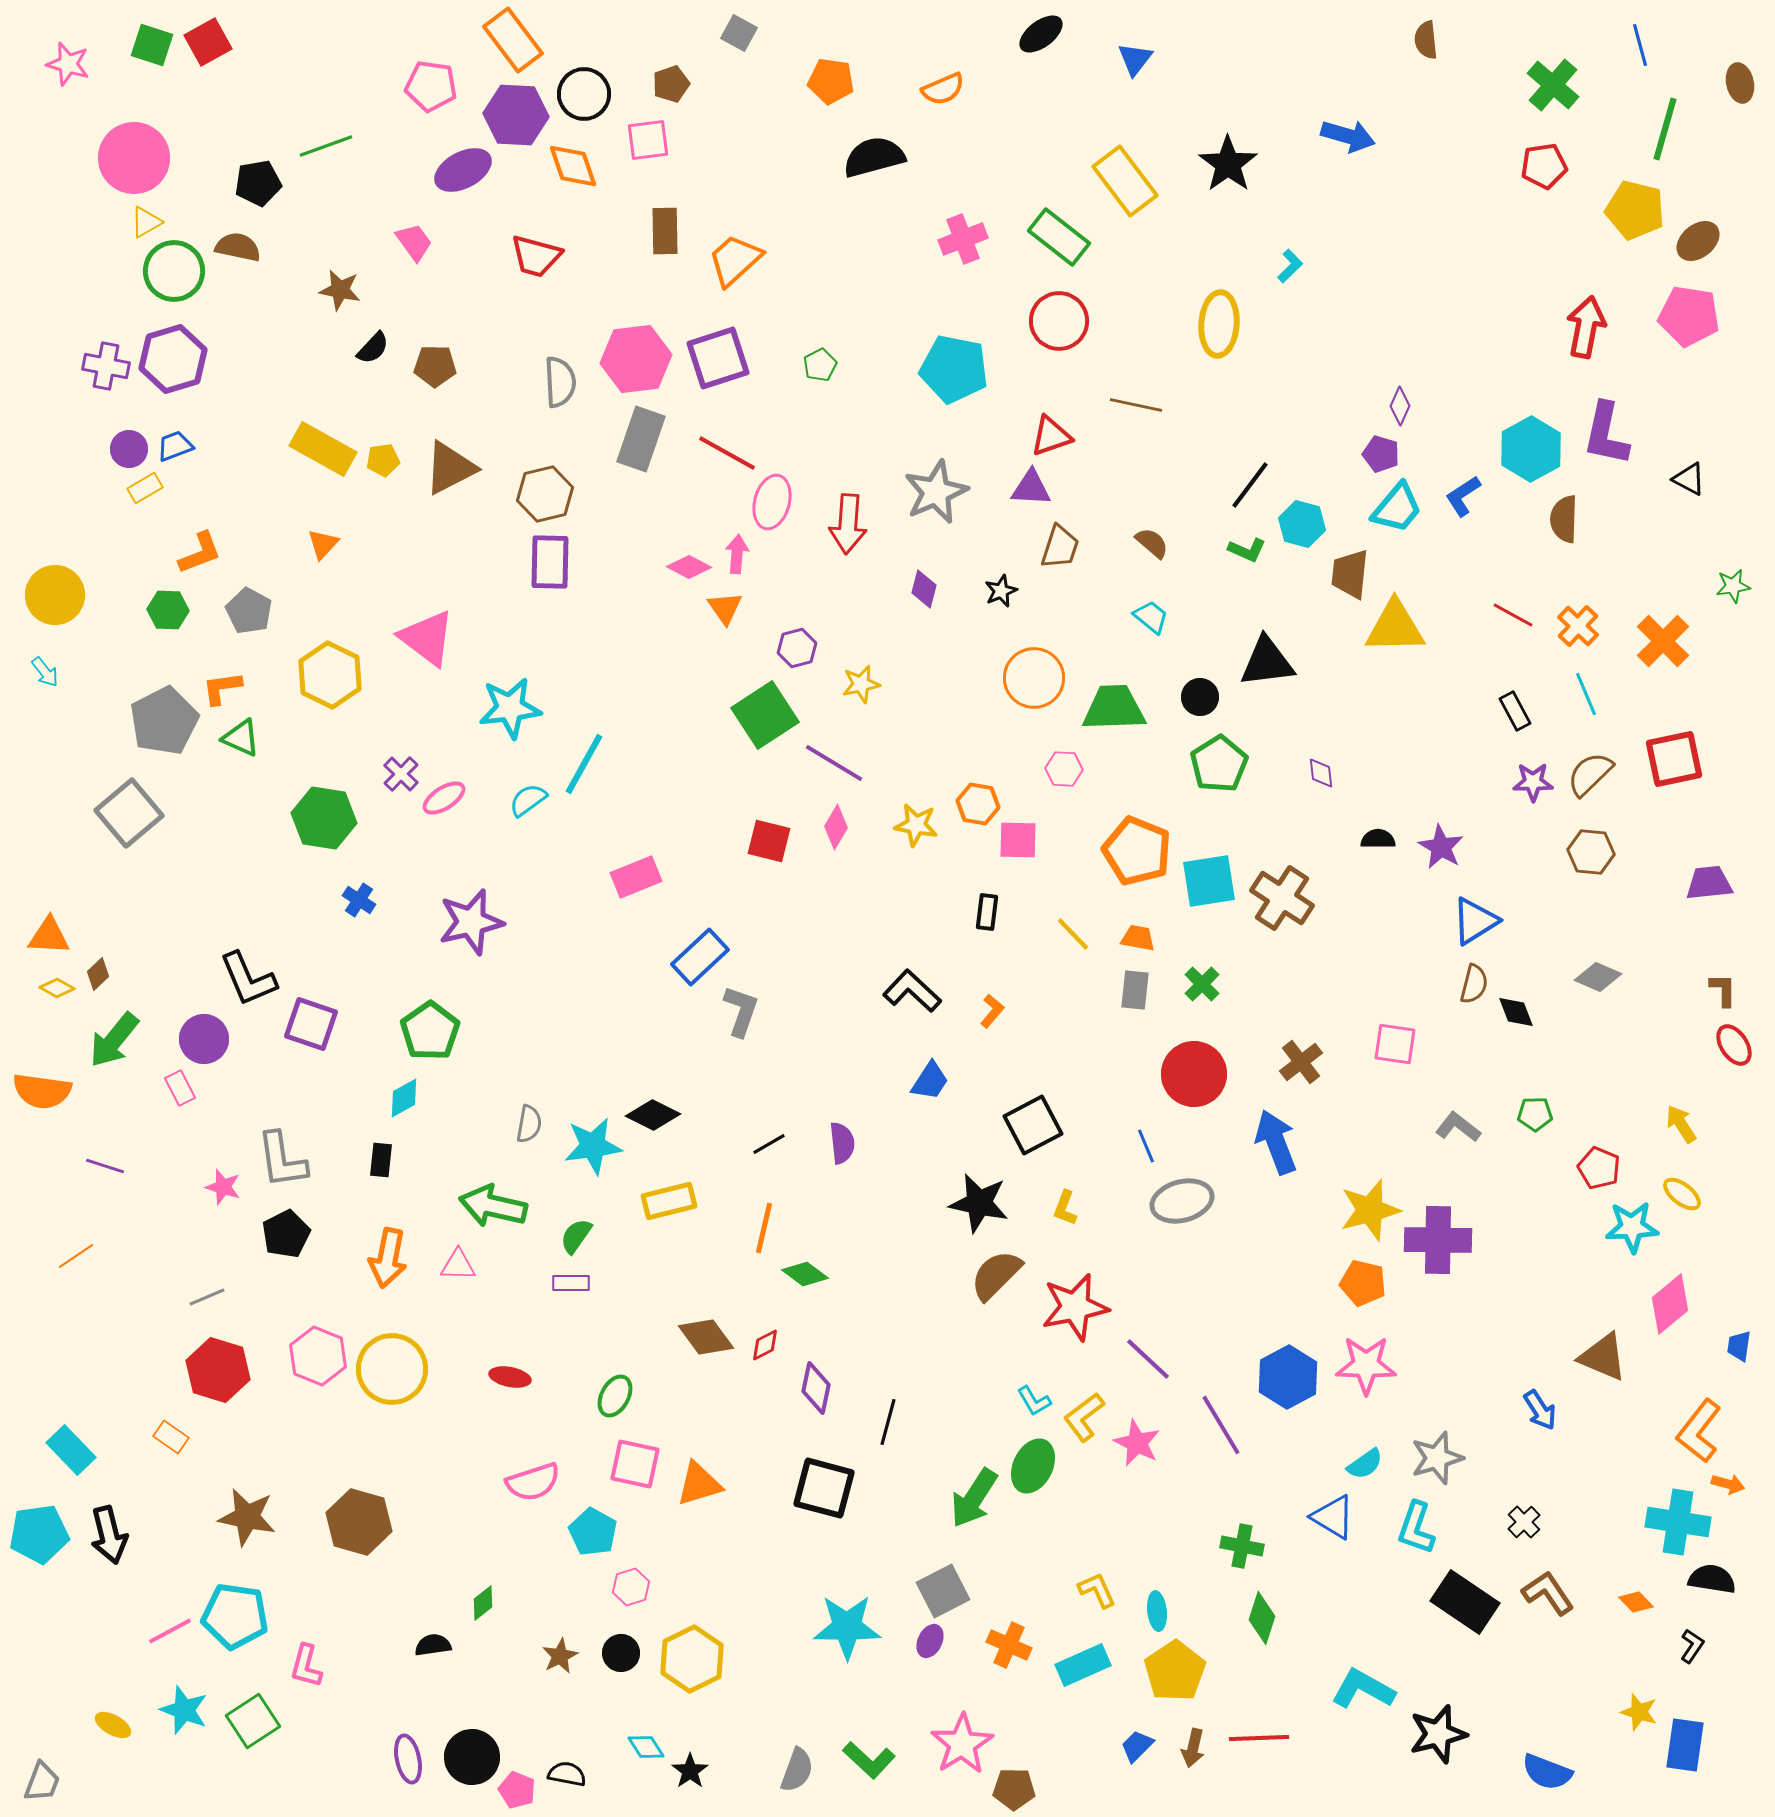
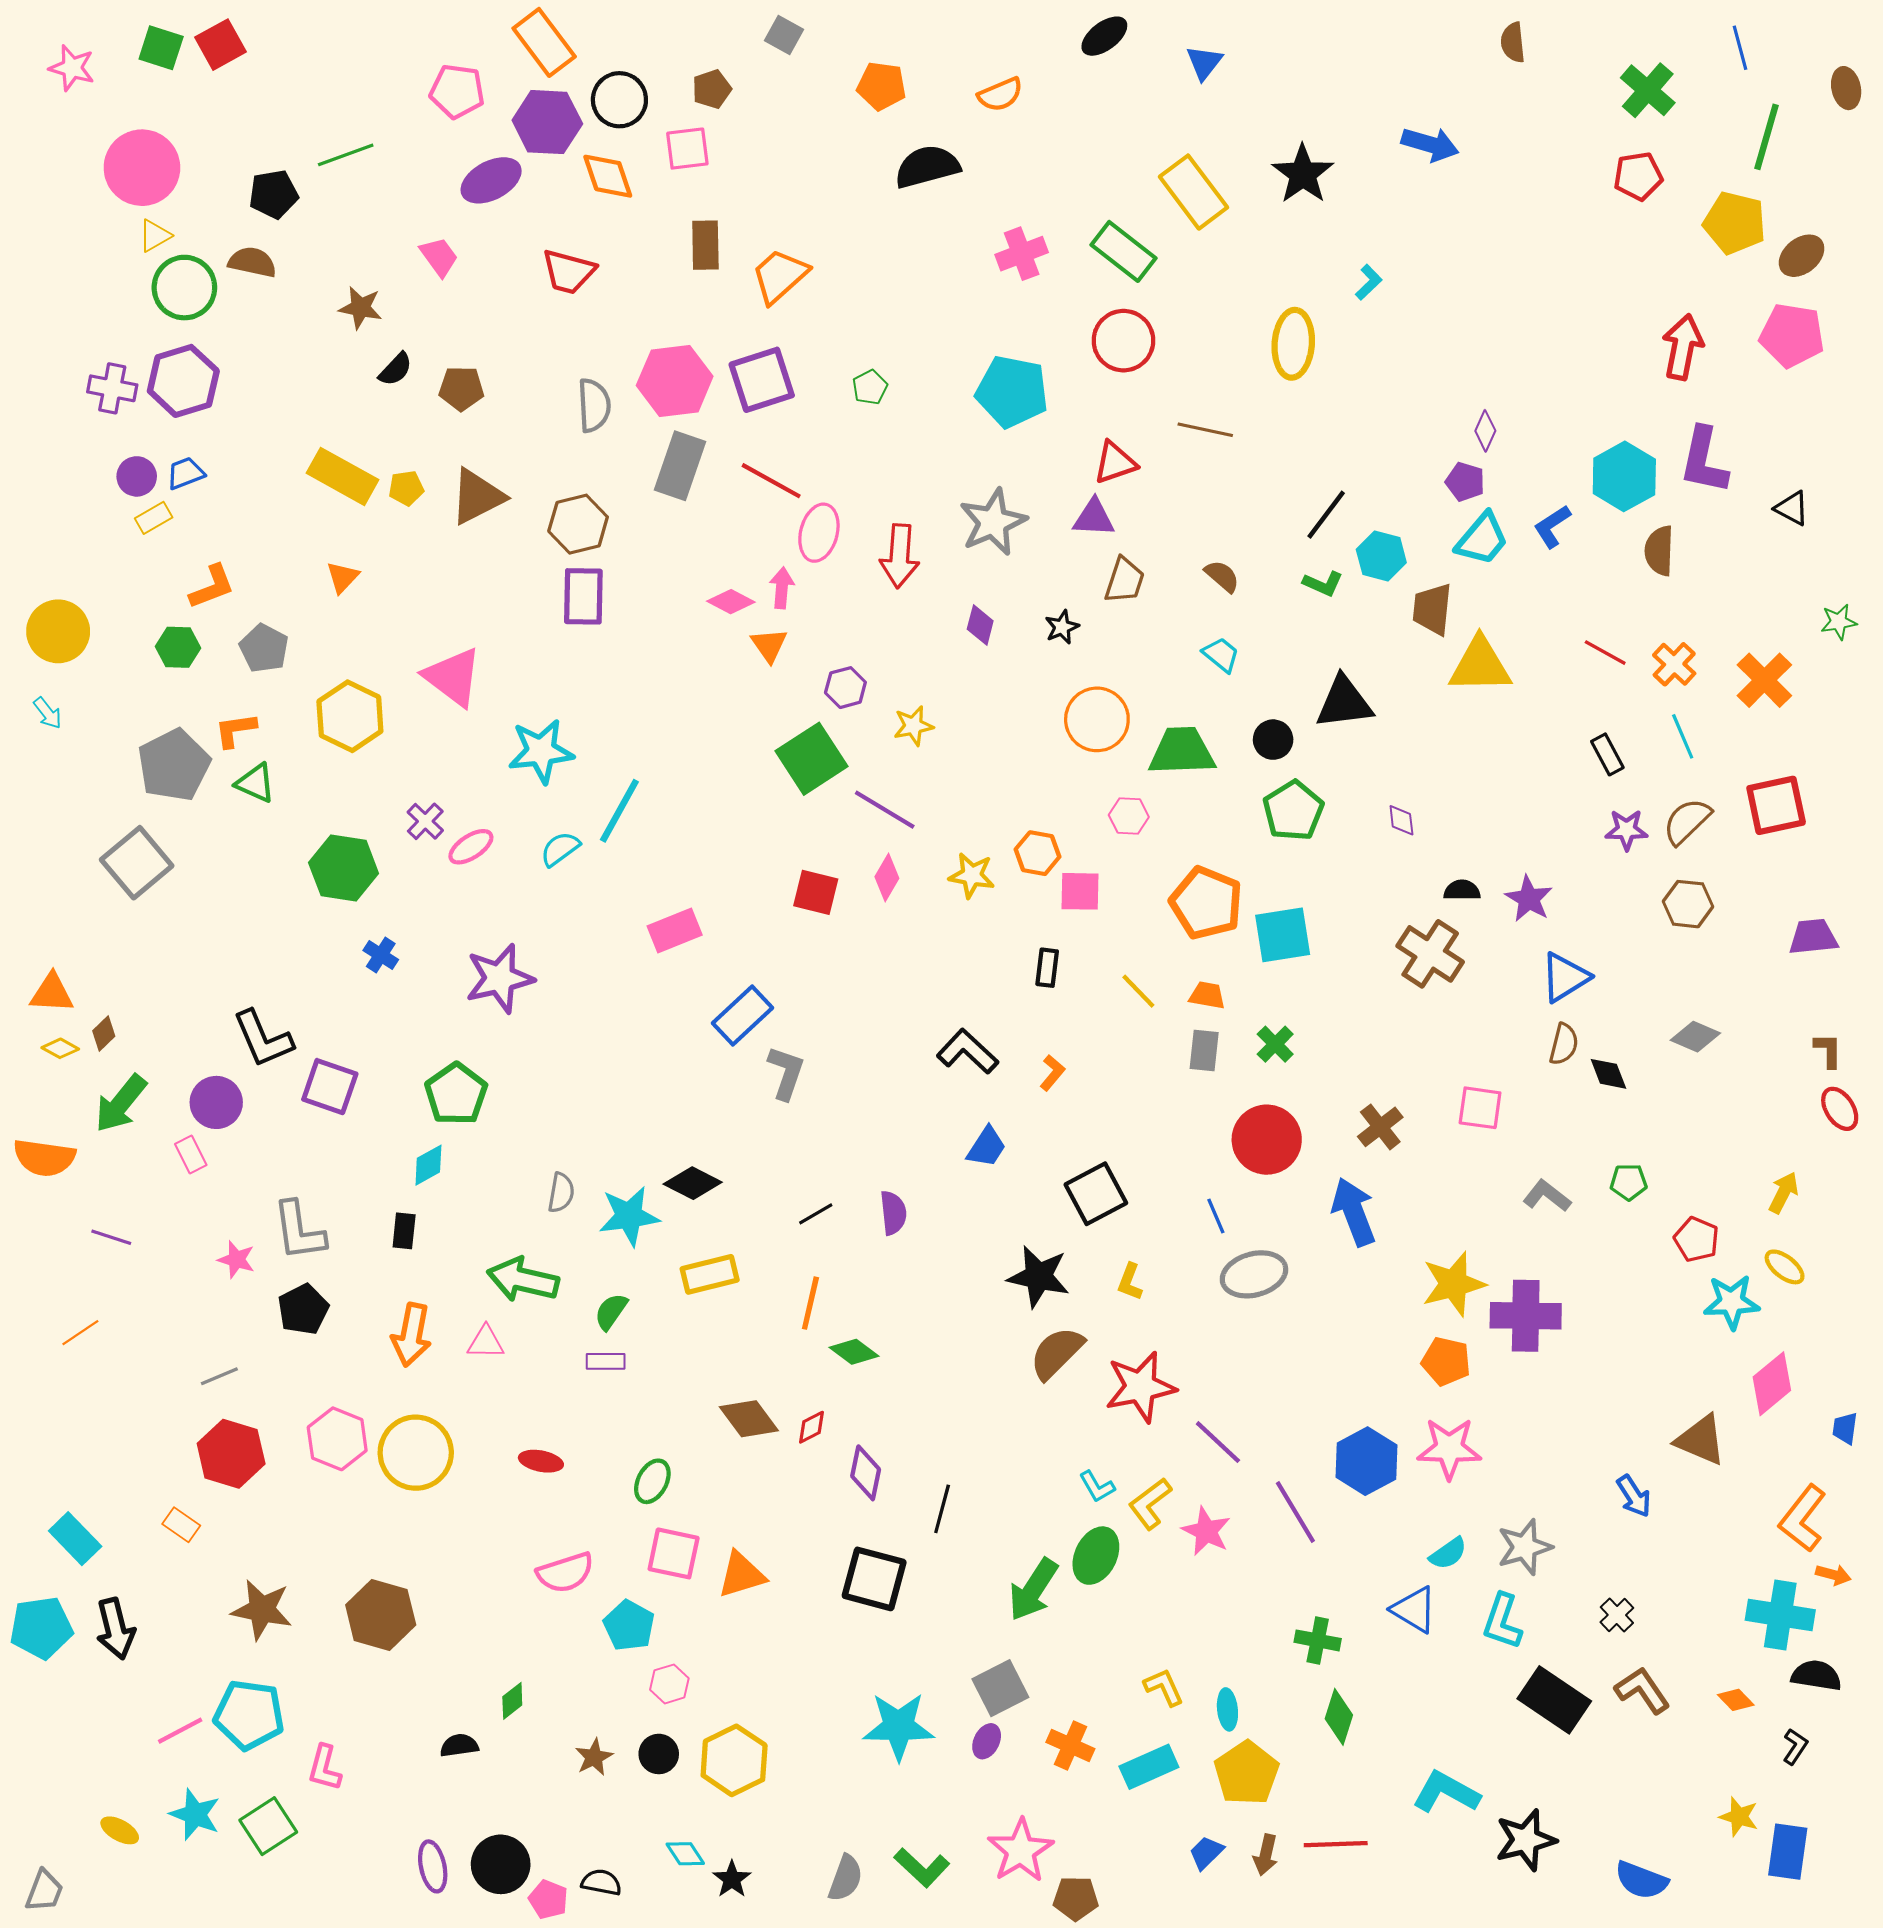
brown cross: (1282, 898) -> (1430, 954), moved
yellow arrow: (1681, 1124) -> (1783, 1193), turned 60

